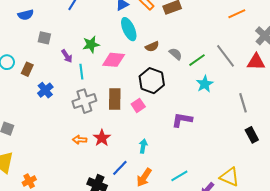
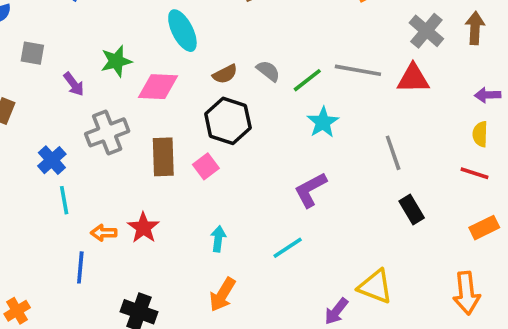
brown semicircle: (152, 47) -> (225, 74), moved
gray line: (226, 56) -> (358, 70), turned -40
cyan line: (81, 72) -> (64, 200), moved
blue cross: (45, 90) -> (52, 160), moved
gray cross: (84, 101) -> (107, 132), moved
purple L-shape: (182, 120) -> (310, 190), moved, turned -35
blue line: (120, 168) -> (80, 267), moved, turned -36
cyan line: (179, 176) -> (288, 248), moved

